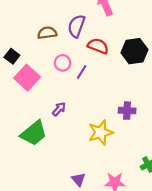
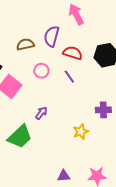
purple line: (82, 72) -> (69, 77), moved, turned -64
yellow star: (101, 133) -> (81, 132), size x0.7
purple triangle: (78, 180) -> (64, 176), turned -48

